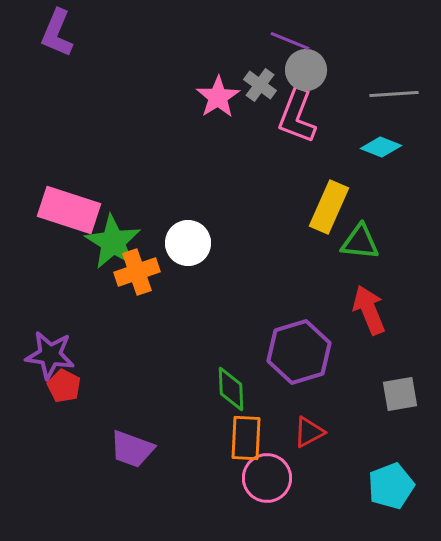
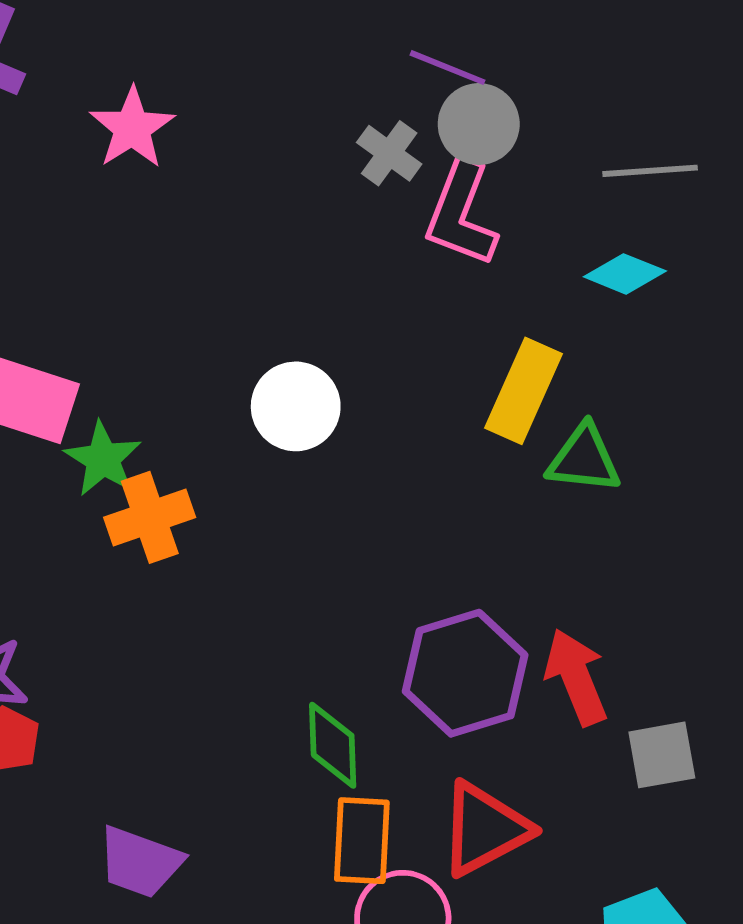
pink star: (218, 97) -> (132, 128), moved
green star: (113, 242) -> (103, 459), size x0.7
white circle: (188, 243) -> (296, 406), moved
red arrow: (369, 310) -> (576, 677), moved
red triangle: (309, 432) -> (485, 829), size x1.6

